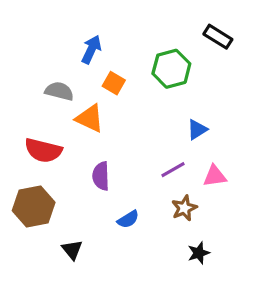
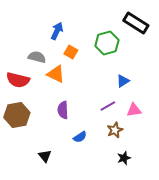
black rectangle: (218, 37) -> (136, 23), size x1.4
red semicircle: (43, 150) -> (18, 80), moved
brown hexagon: (34, 206) -> (17, 115), moved

